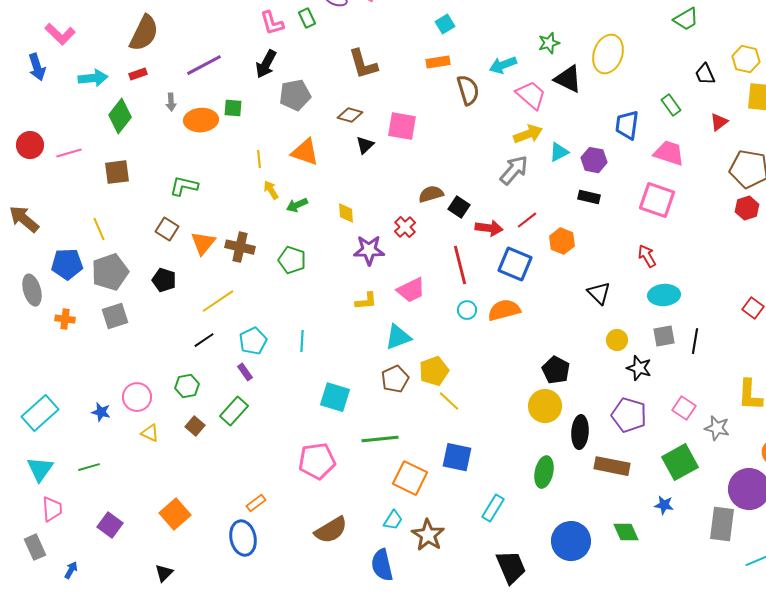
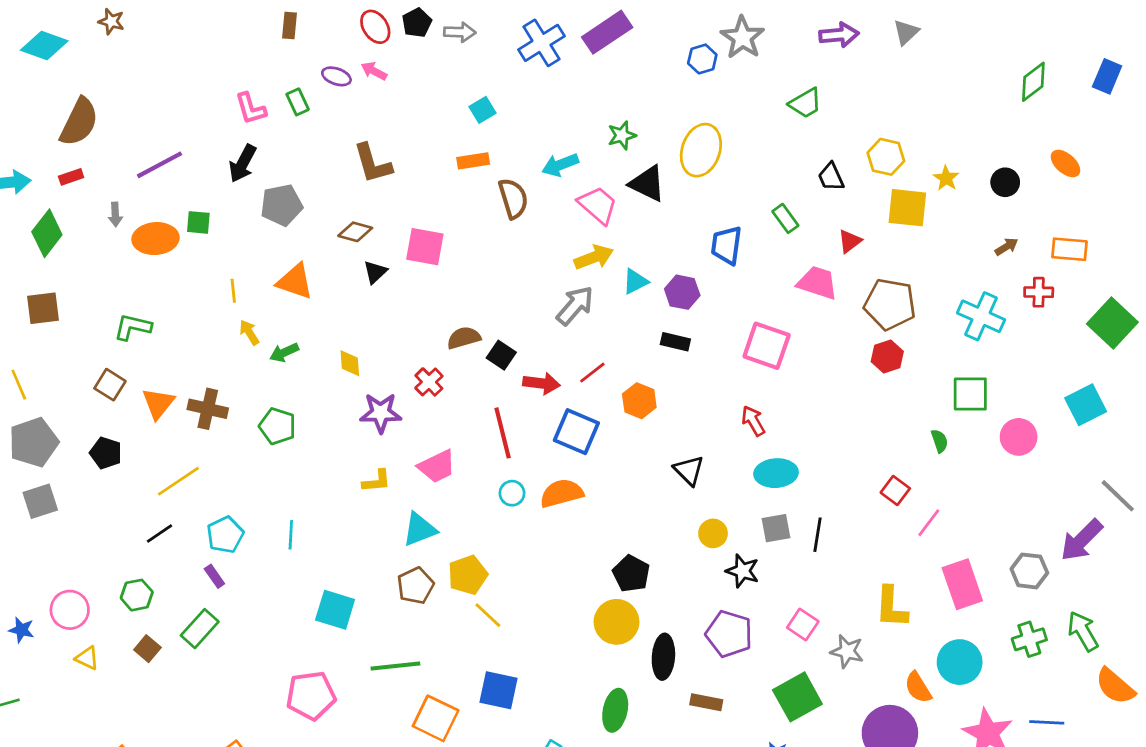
pink trapezoid: (669, 153) -> (818, 283), moved
brown rectangle: (612, 466) -> (706, 702), size x0.7

